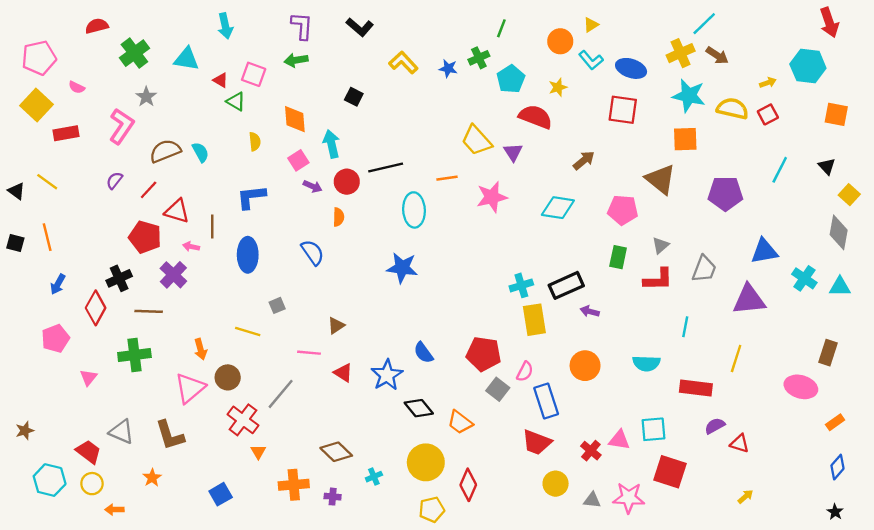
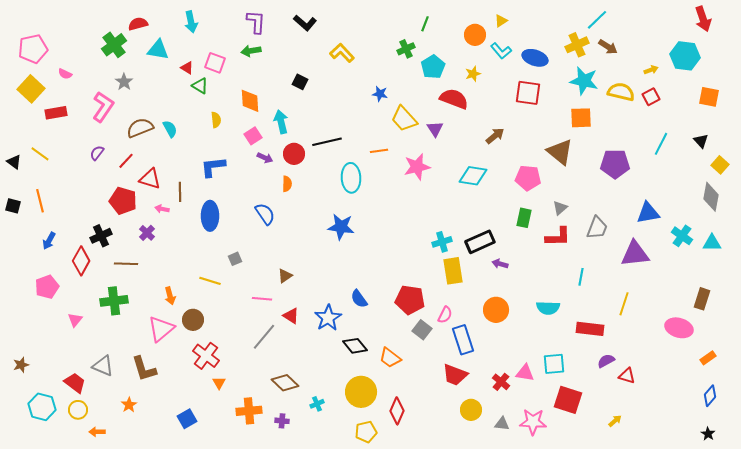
red semicircle: (97, 26) -> (138, 24), moved
blue star: (448, 68) -> (380, 94), moved
purple cross: (173, 275) -> (147, 233), size x0.7
gray line: (281, 394) -> (264, 337), moved
yellow arrow: (745, 497) -> (615, 421), moved

